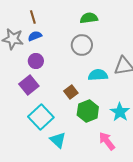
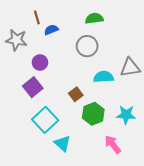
blue semicircle: (35, 36) -> (51, 30), moved
cyan star: (120, 112) -> (126, 115), turned -30

